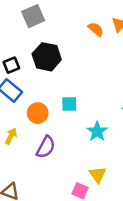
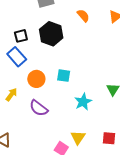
orange semicircle: (96, 29) -> (83, 16), moved
purple semicircle: (46, 147) -> (39, 108), turned 90

